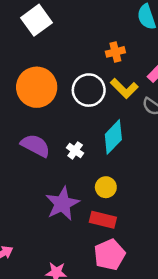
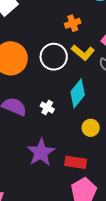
yellow circle: (106, 187) -> (91, 128), moved

